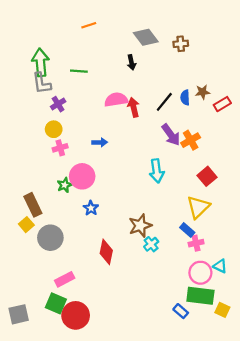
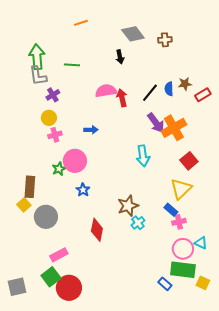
orange cross: (191, 140) -> (174, 128), size x1.4
brown rectangle: (33, 205) -> (30, 187), turned 30
green square: (56, 303) -> (51, 277), turned 30

